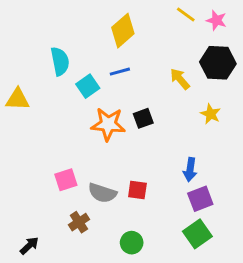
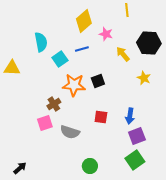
yellow line: (186, 15) -> (127, 10), turned 48
pink star: (216, 20) -> (106, 34), moved
red square: (137, 190) -> (101, 117), moved
brown cross: (79, 222) -> (54, 104), moved

